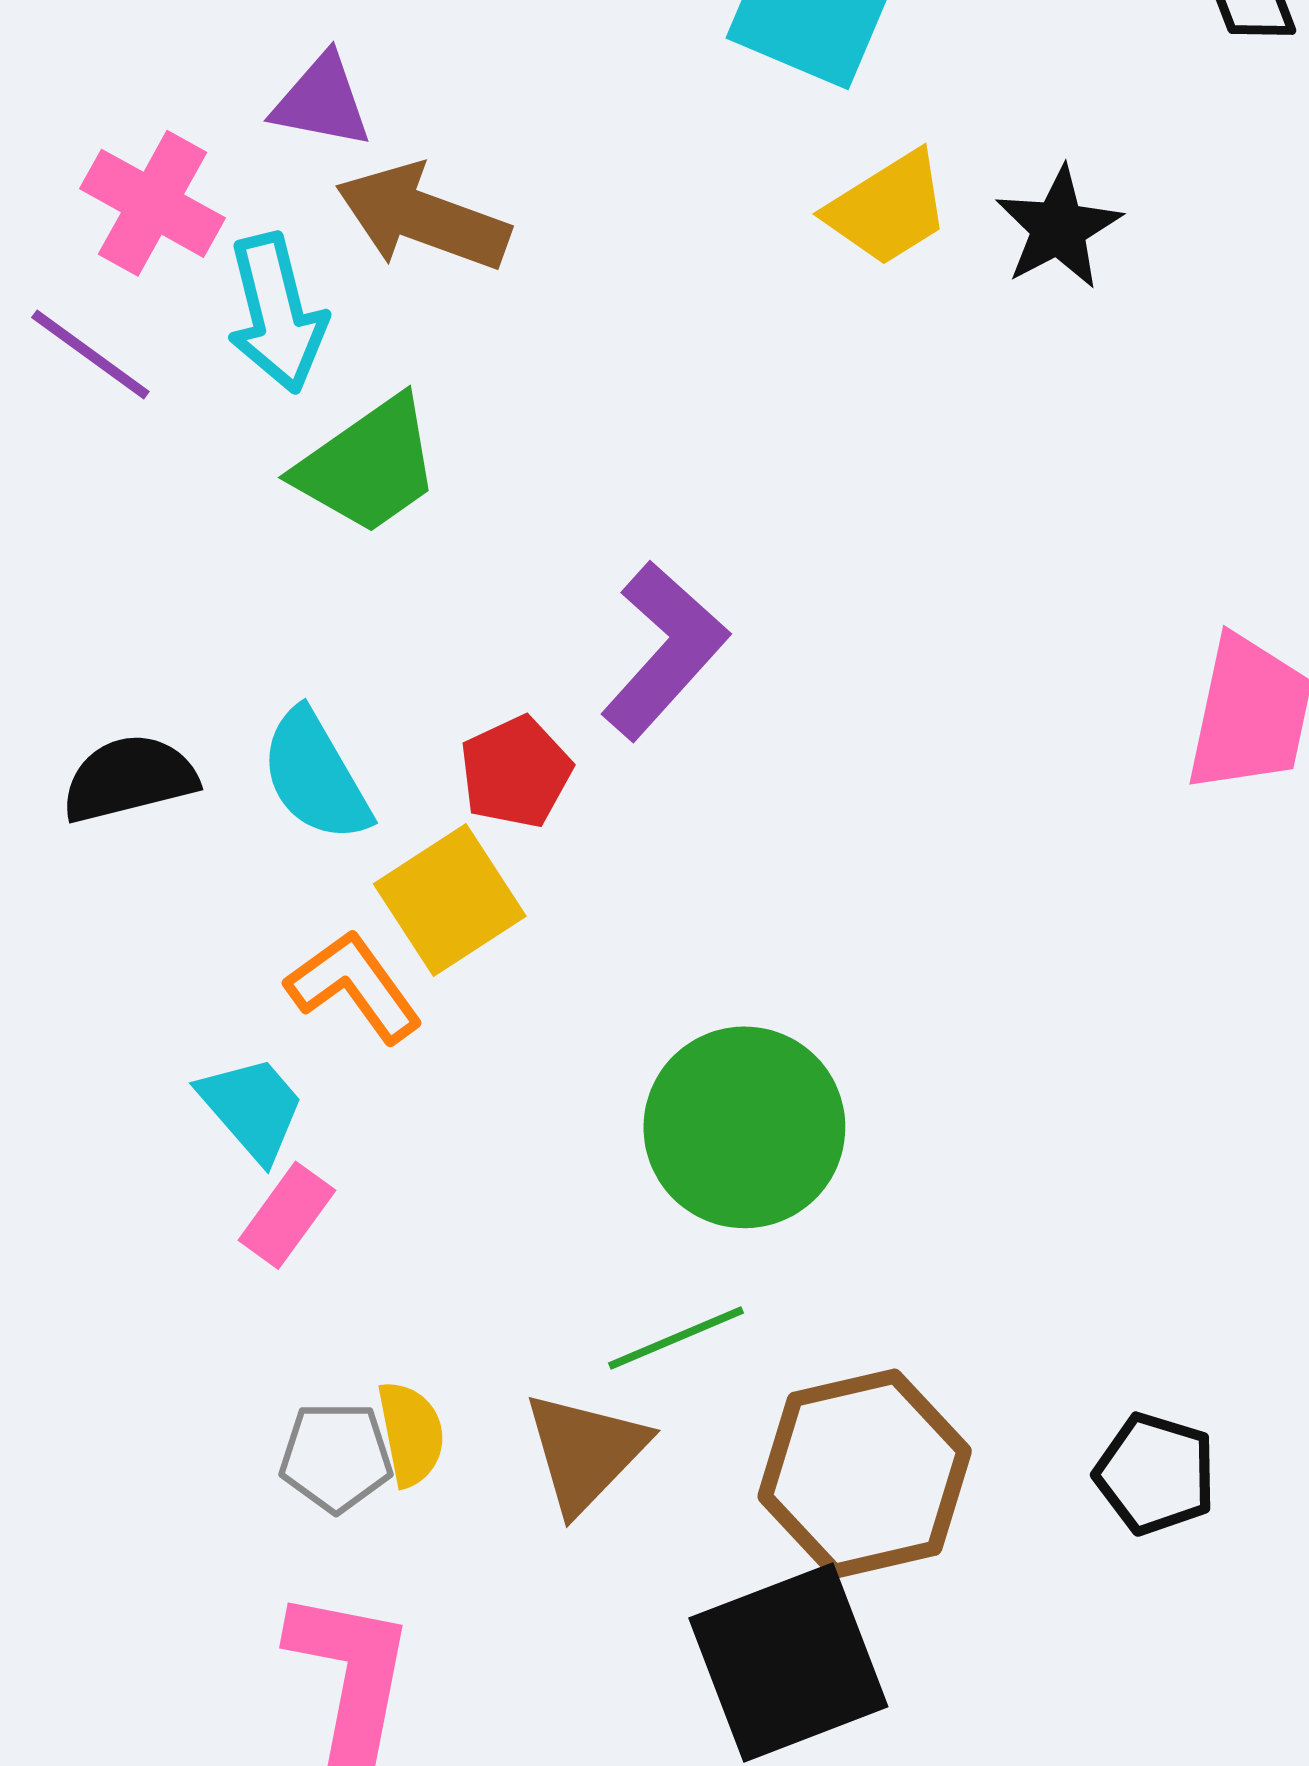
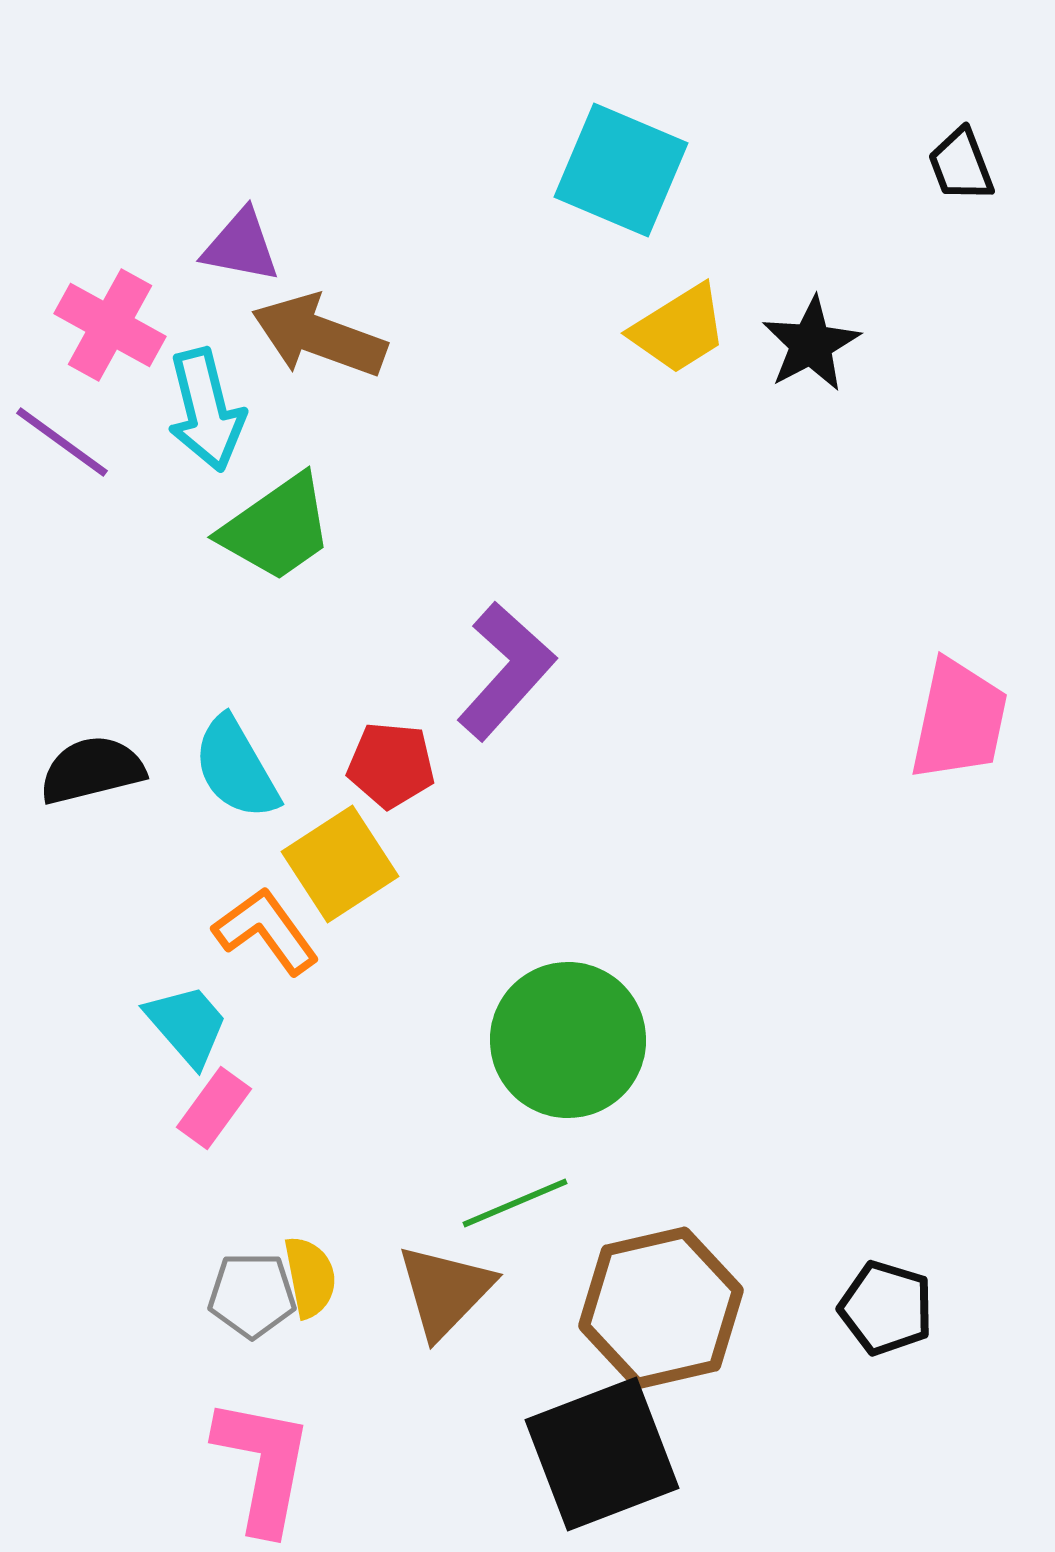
red pentagon: (516, 772) -> (391, 765), turned 30

